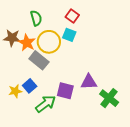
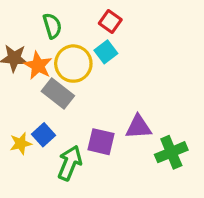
cyan square: (69, 35) -> (106, 52), turned 32
green cross: (109, 98) -> (171, 152), turned 30
green arrow: (46, 104) -> (70, 163), turned -30

